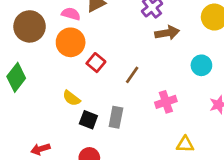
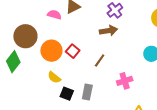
brown circle: (30, 26) -> (25, 36), moved
brown arrow: (167, 33) -> (108, 31), moved
orange circle: (71, 42) -> (51, 51), moved

